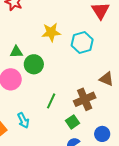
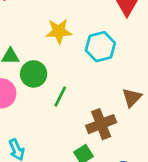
brown triangle: (106, 79) -> (132, 97), turned 49
green line: (51, 101) -> (60, 96), moved

